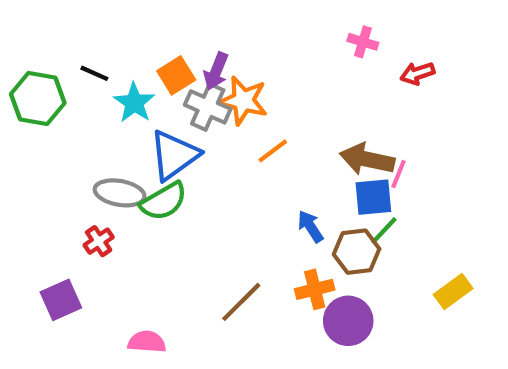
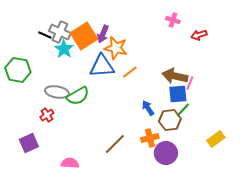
orange square: (176, 75) -> (84, 36), size x1.5
green hexagon: (38, 98) -> (18, 70), moved
gray cross: (208, 107) -> (60, 32), moved
blue triangle: (174, 155) -> (102, 66), moved, turned 32

